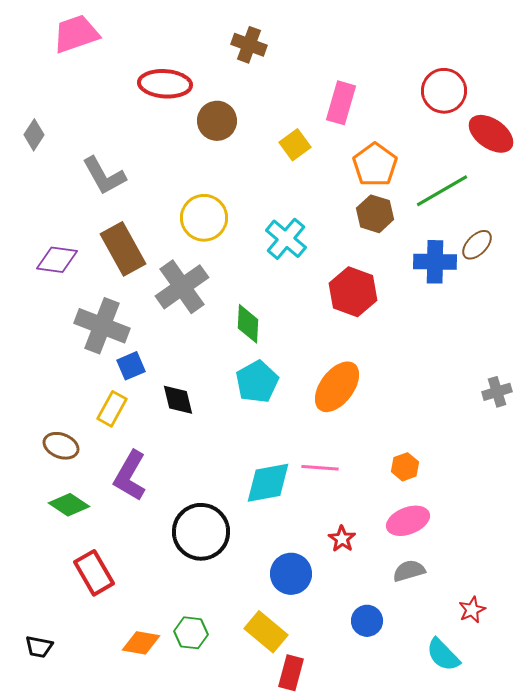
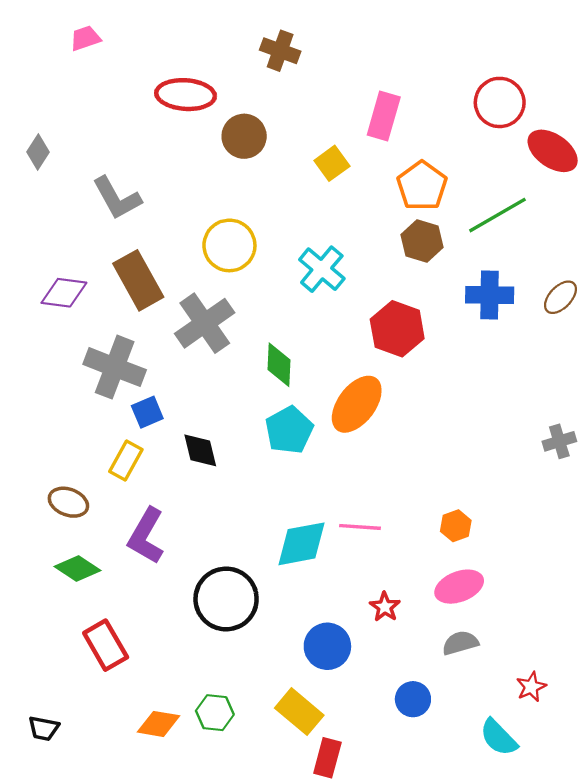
pink trapezoid: (76, 34) -> (85, 38), size x0.6
brown ellipse: (477, 245) -> (560, 297), moved
orange ellipse: (337, 387) -> (357, 404), moved

